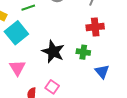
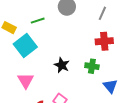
black star: (53, 52) -> (62, 65), size x0.7

